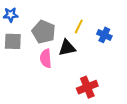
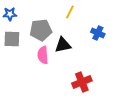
yellow line: (79, 26) -> (70, 12), moved
gray pentagon: (44, 32) -> (41, 30), turned -30

